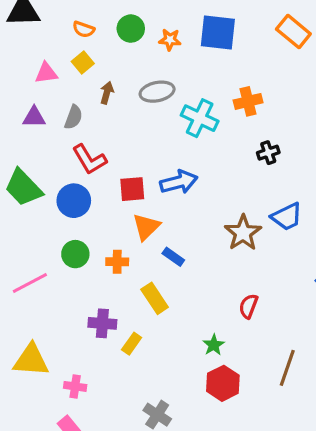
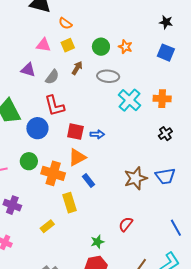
orange semicircle: (84, 29) -> (65, 23), moved
green circle: (131, 29) -> (101, 47), moved
blue square: (218, 32) -> (166, 53), moved, size x0.7
black cross: (268, 153) -> (165, 134), turned -32
blue arrow: (179, 182) -> (97, 134), moved, size x0.6
orange cross: (117, 262) -> (53, 173), size x1.6
purple cross: (102, 323) -> (12, 205), moved

